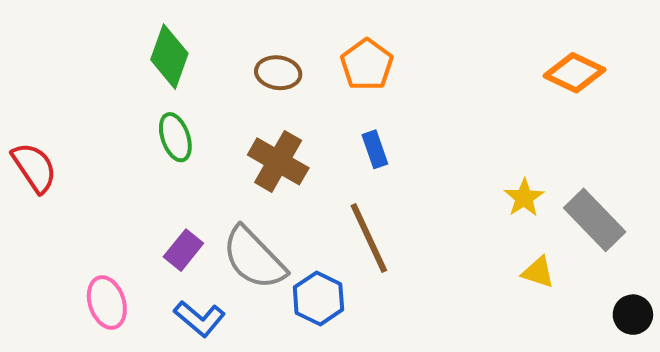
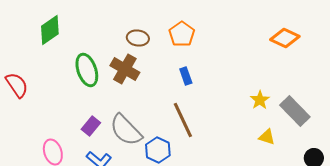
green diamond: (169, 57) -> (50, 30), moved, turned 36
green ellipse: (175, 137) -> (87, 70), size x1.4
brown cross: (278, 161) -> (125, 69), moved

